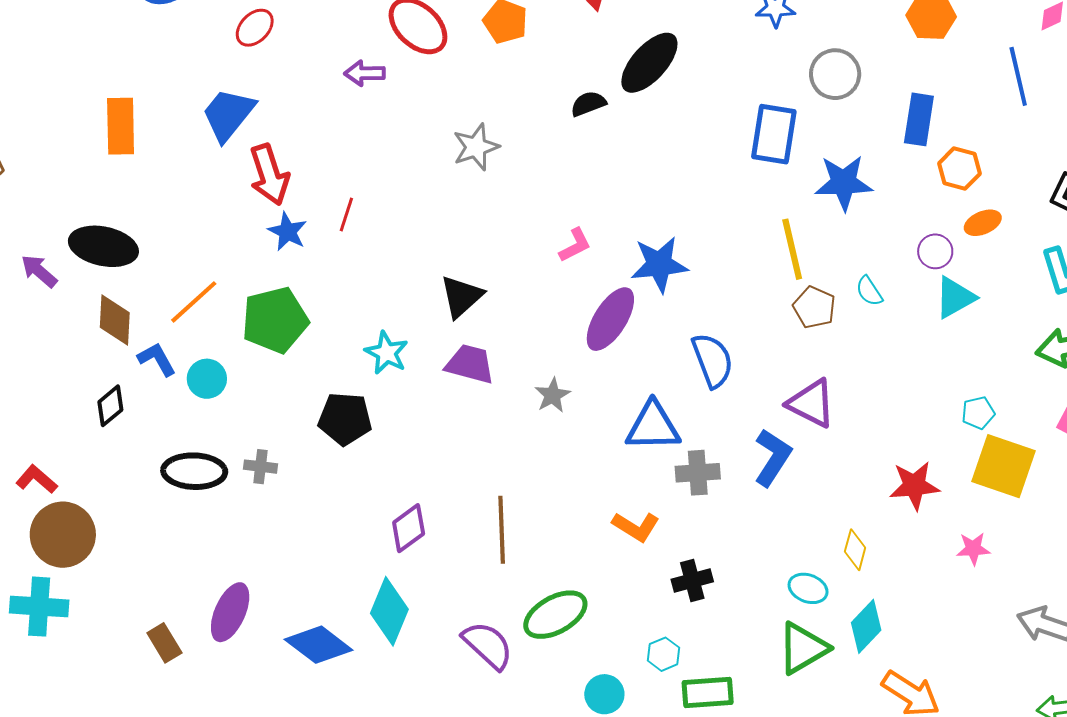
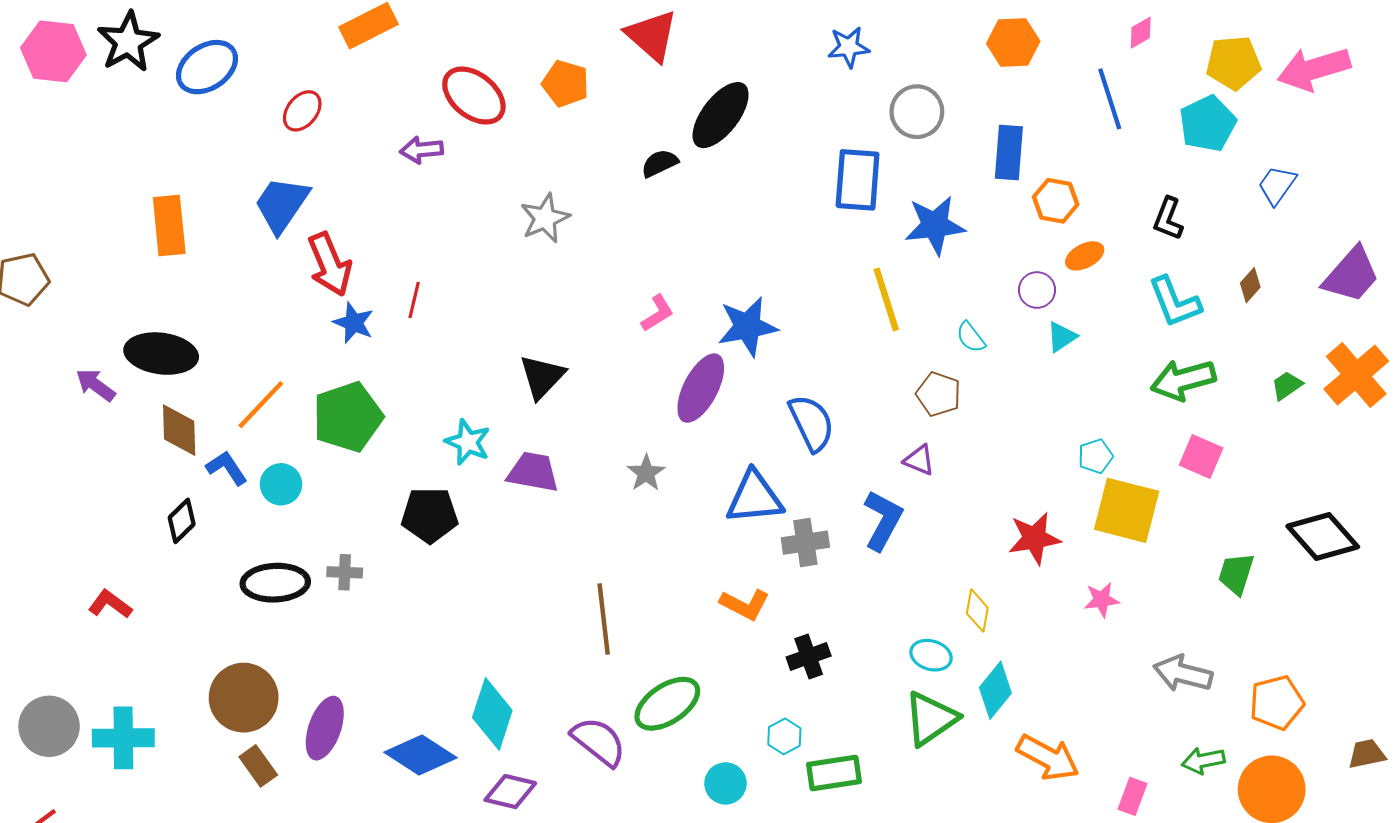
cyan triangle: (955, 297) -> (1062, 337), size x0.7
brown pentagon: (814, 307) -> (939, 394), moved
purple trapezoid: (470, 364) -> (533, 472), moved
purple triangle: (811, 403) -> (919, 460), size x0.6
purple diamond: (409, 528) -> (510, 792), moved, turned 54
brown circle: (63, 535) -> (244, 698), moved

